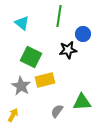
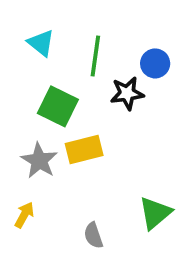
green line: (59, 16) -> (95, 56), moved
green triangle: (82, 102) -> (155, 213), moved, turned -36
gray semicircle: (57, 111) -> (93, 235), moved, turned -56

